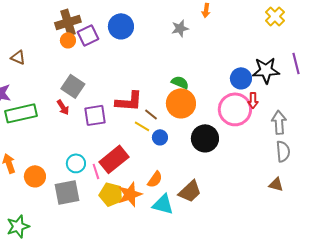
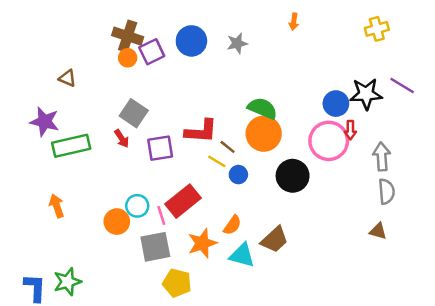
yellow cross: (275, 16) -> (377, 29), turned 30
brown cross: (68, 22) -> (128, 36), turned 35
gray star: (180, 28) -> (237, 43), moved
purple line: (296, 63) -> (402, 85), turned -45
green semicircle: (180, 82) -> (262, 108), size x1.4
orange circle: (35, 176) -> (117, 222), moved
gray square: (67, 192) -> (155, 247), moved
yellow pentagon: (111, 194) -> (177, 283), moved

